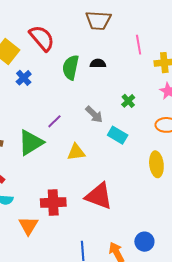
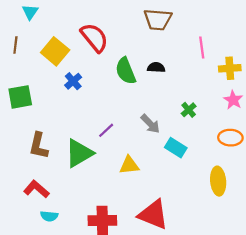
green semicircle: (71, 67) -> (126, 71), turned -35

